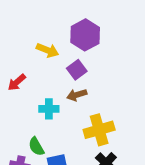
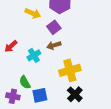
red arrow: (17, 82) -> (11, 46), moved
cyan cross: (49, 109) -> (34, 55), turned -32

